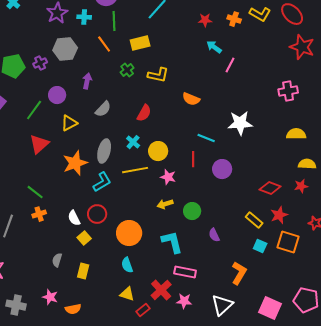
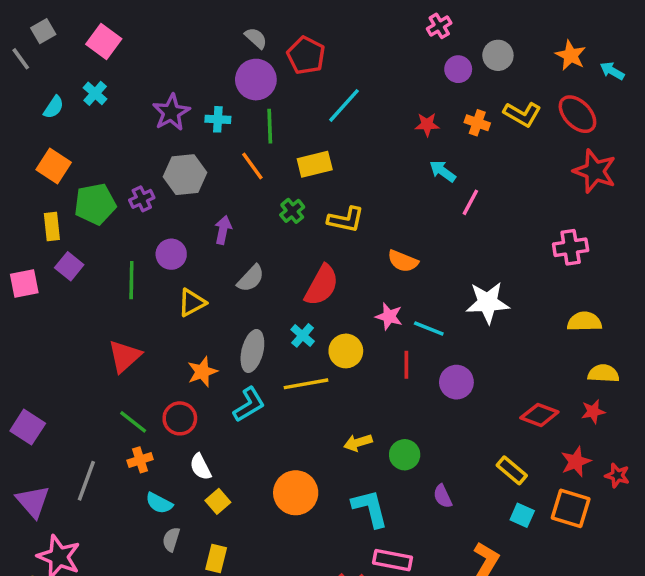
green line: (34, 110) -> (131, 280), turned -35
red semicircle: (144, 113) -> (322, 285), size x1.4
red triangle: (39, 144) -> (124, 356), moved
orange star: (75, 163) -> (202, 372), size x0.7
pink star: (168, 177) -> (389, 316), moved
red circle: (97, 214) -> (180, 418), moved
red star: (279, 215) -> (576, 462), moved
cyan semicircle: (127, 265) -> (159, 503), moved, turned -42

